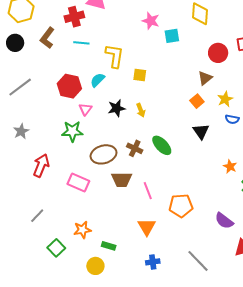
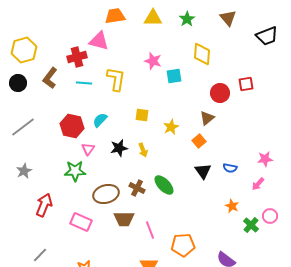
yellow L-shape: (115, 56) -> (116, 79), moved
yellow star: (225, 99) -> (171, 127), moved
blue semicircle: (232, 119) -> (230, 168), moved

